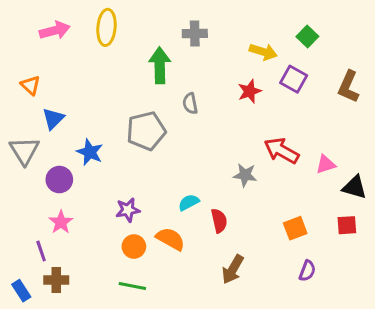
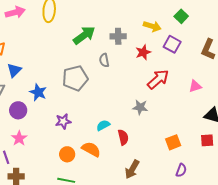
gray cross: (195, 33) -> (118, 36), moved
green arrow: (160, 65) -> (84, 35), turned 55
red arrow: (281, 151) -> (158, 79), moved, turned 110
pink triangle: (326, 164) -> (195, 86), moved
purple star: (128, 210) -> (63, 121), moved

